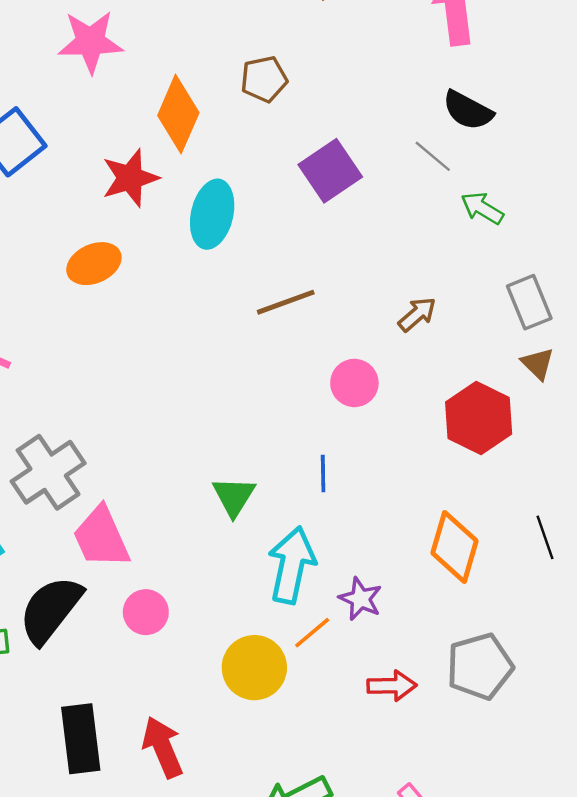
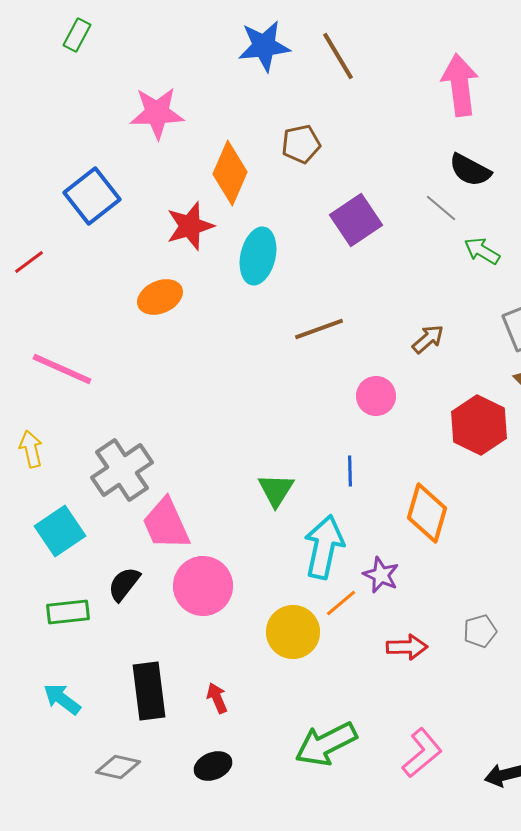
orange diamond: (455, 547) -> (427, 513), moved
black semicircle: (51, 610) -> (124, 584), size x0.6
pink circle: (146, 612) -> (203, 586), size x1.6
gray pentagon: (480, 666) -> (480, 631), size x0.6
red arrow: (163, 747) -> (217, 698), size x0.6

